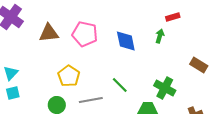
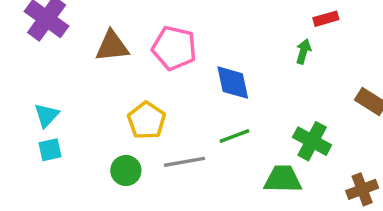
blue diamond: (126, 41) -> (233, 83), moved
green line: (120, 85) -> (235, 136), turned -66

